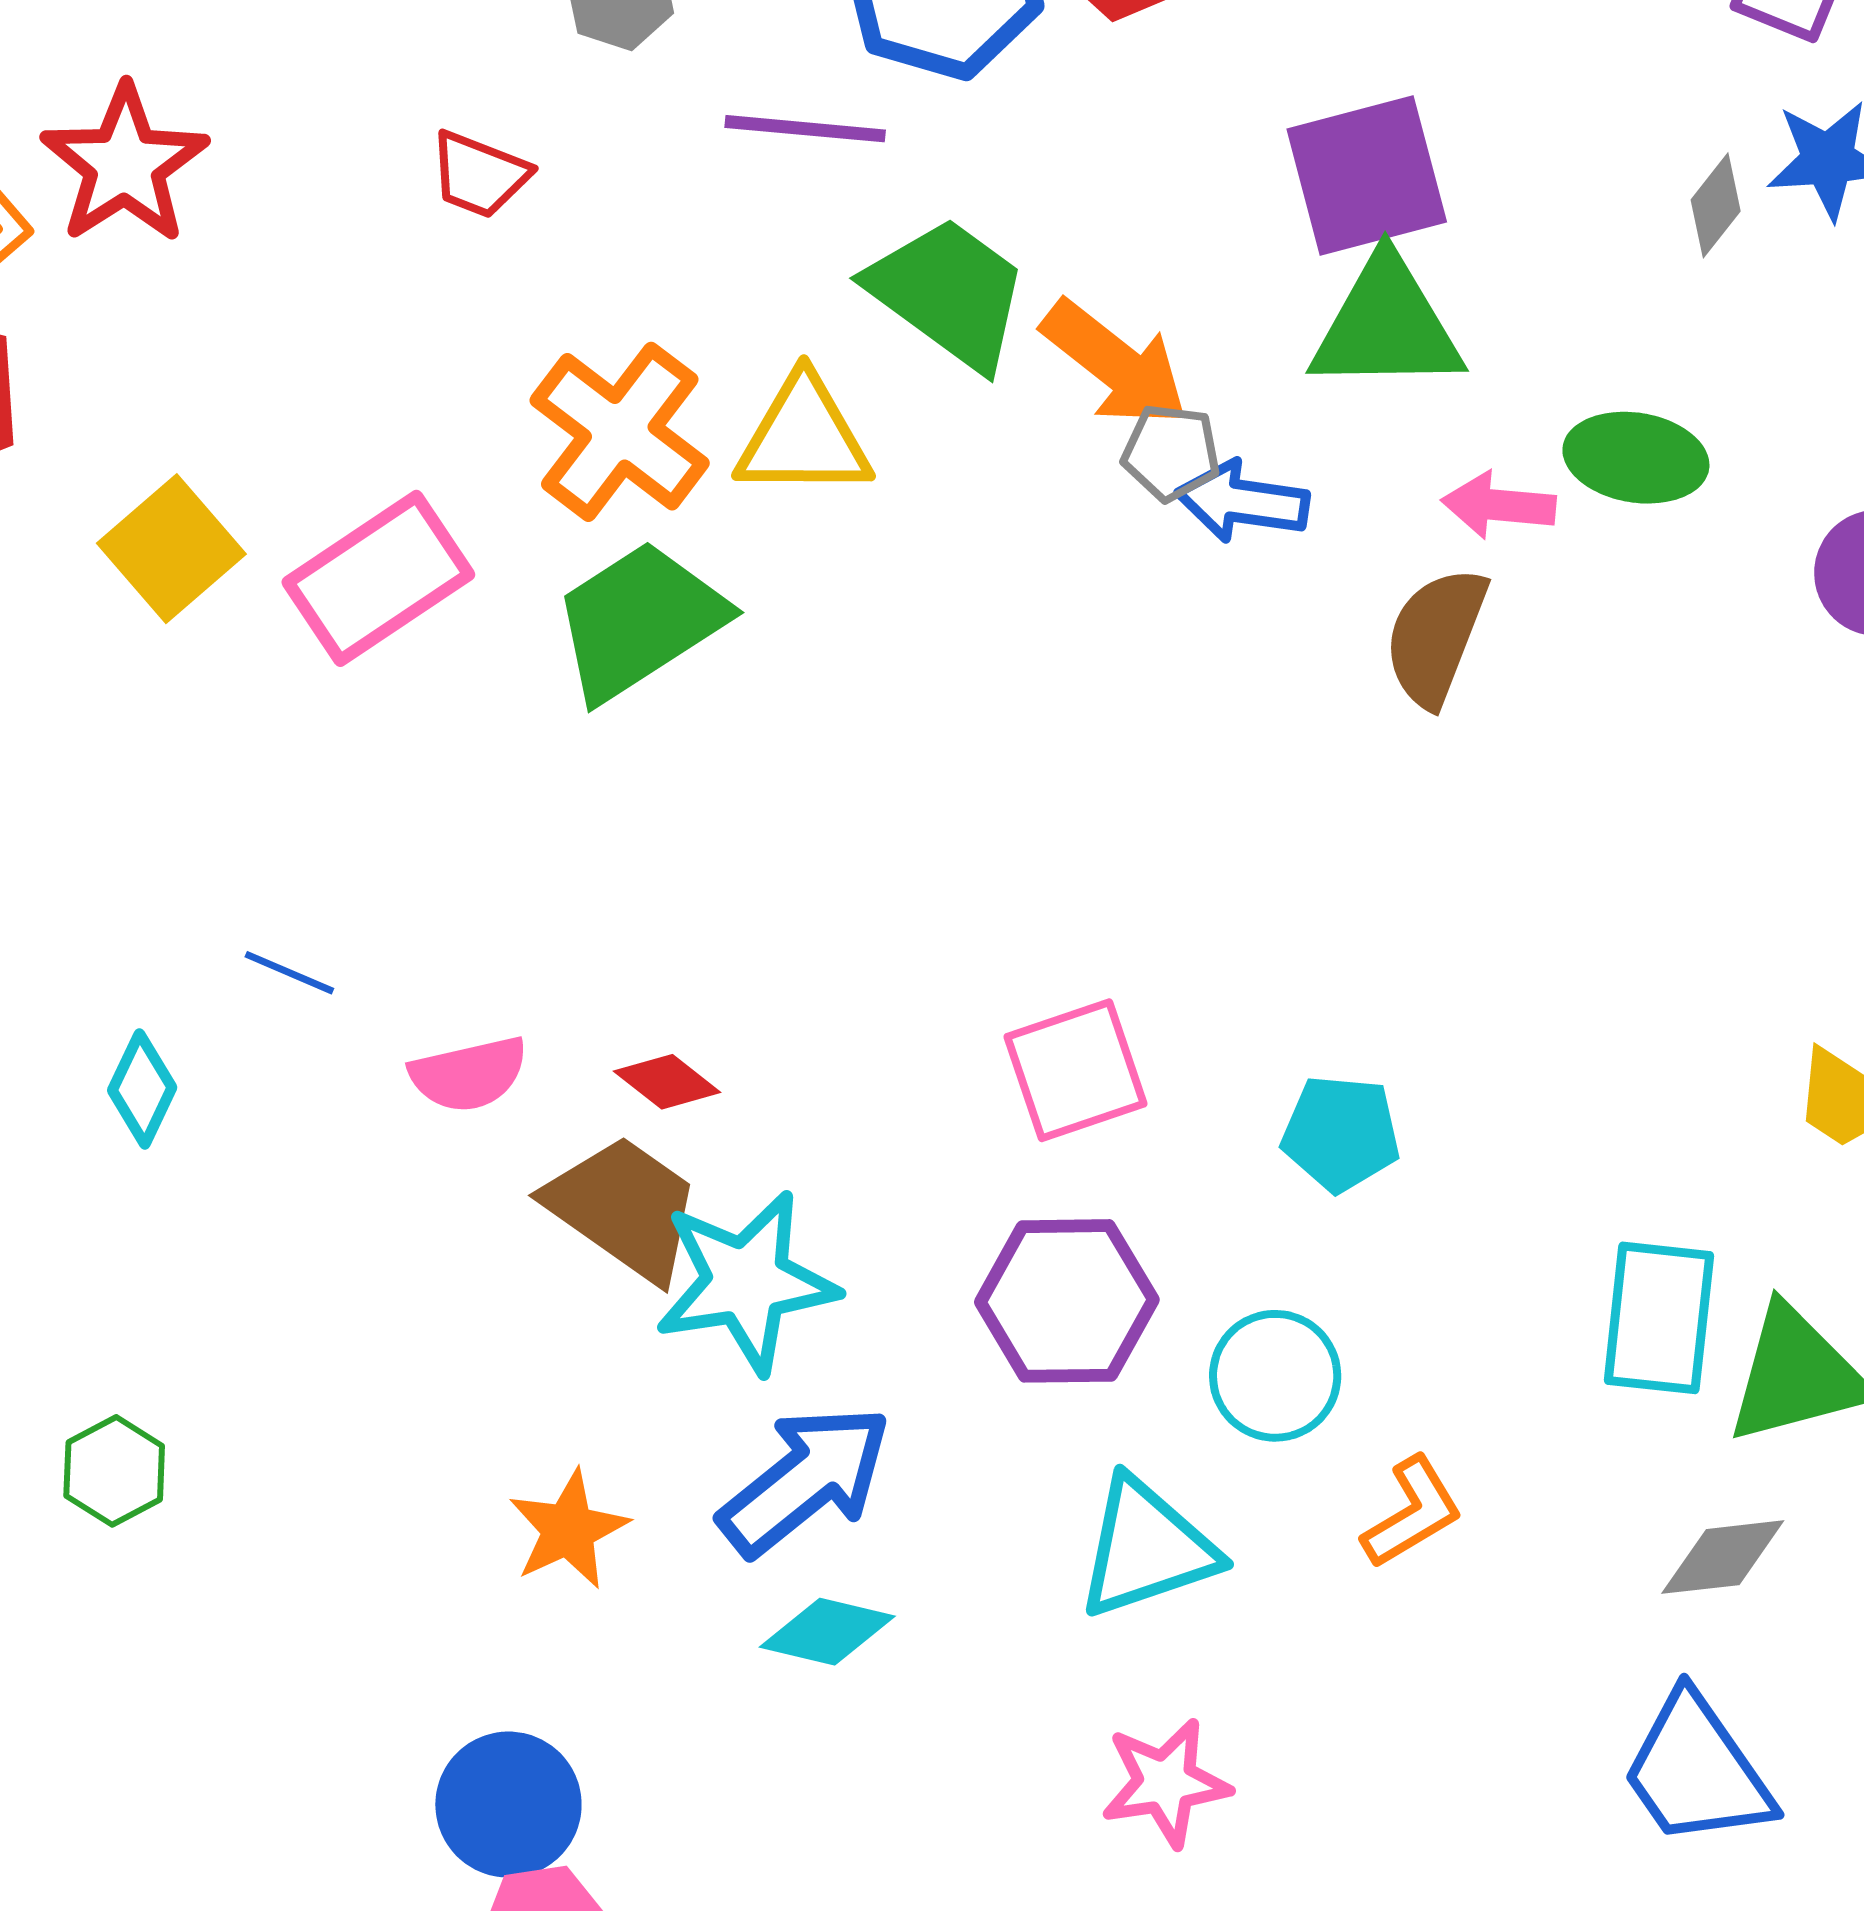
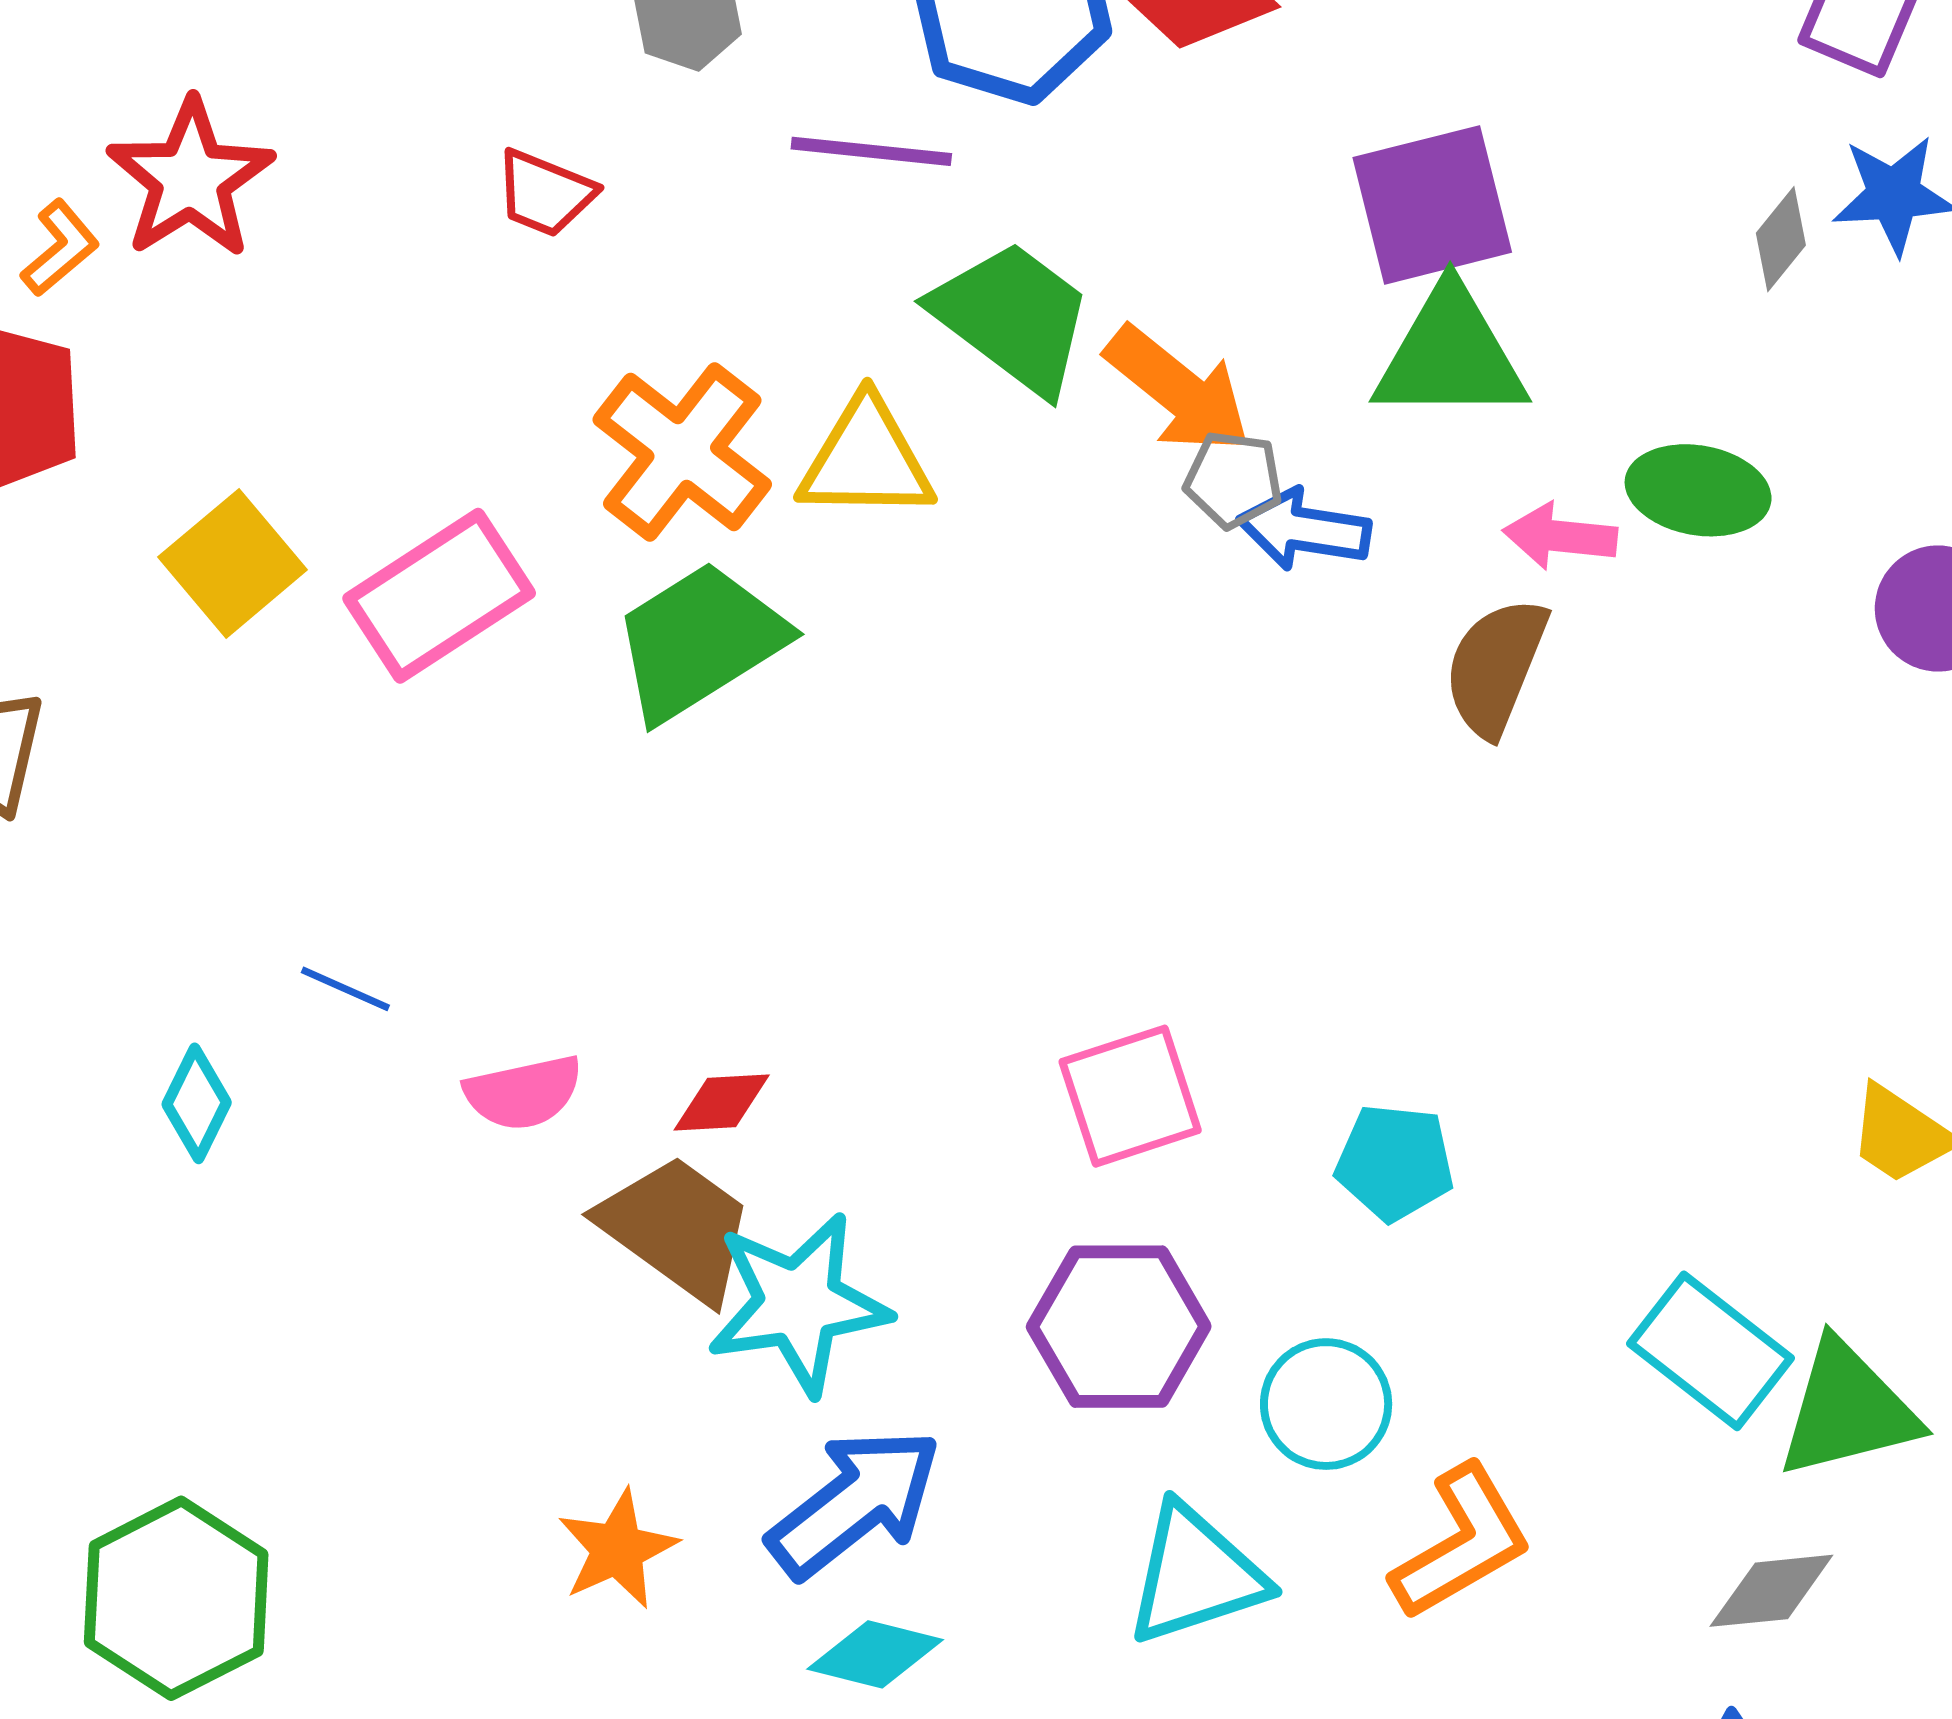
red diamond: (667, 1082) -> (722, 1103), turned -42
cyan rectangle: (1659, 1318) -> (1711, 1351), turned -59
green hexagon: (114, 1471) -> (176, 1598), moved, size x1.8
orange L-shape: (1412, 1513) -> (1462, 1542), size x1.4

